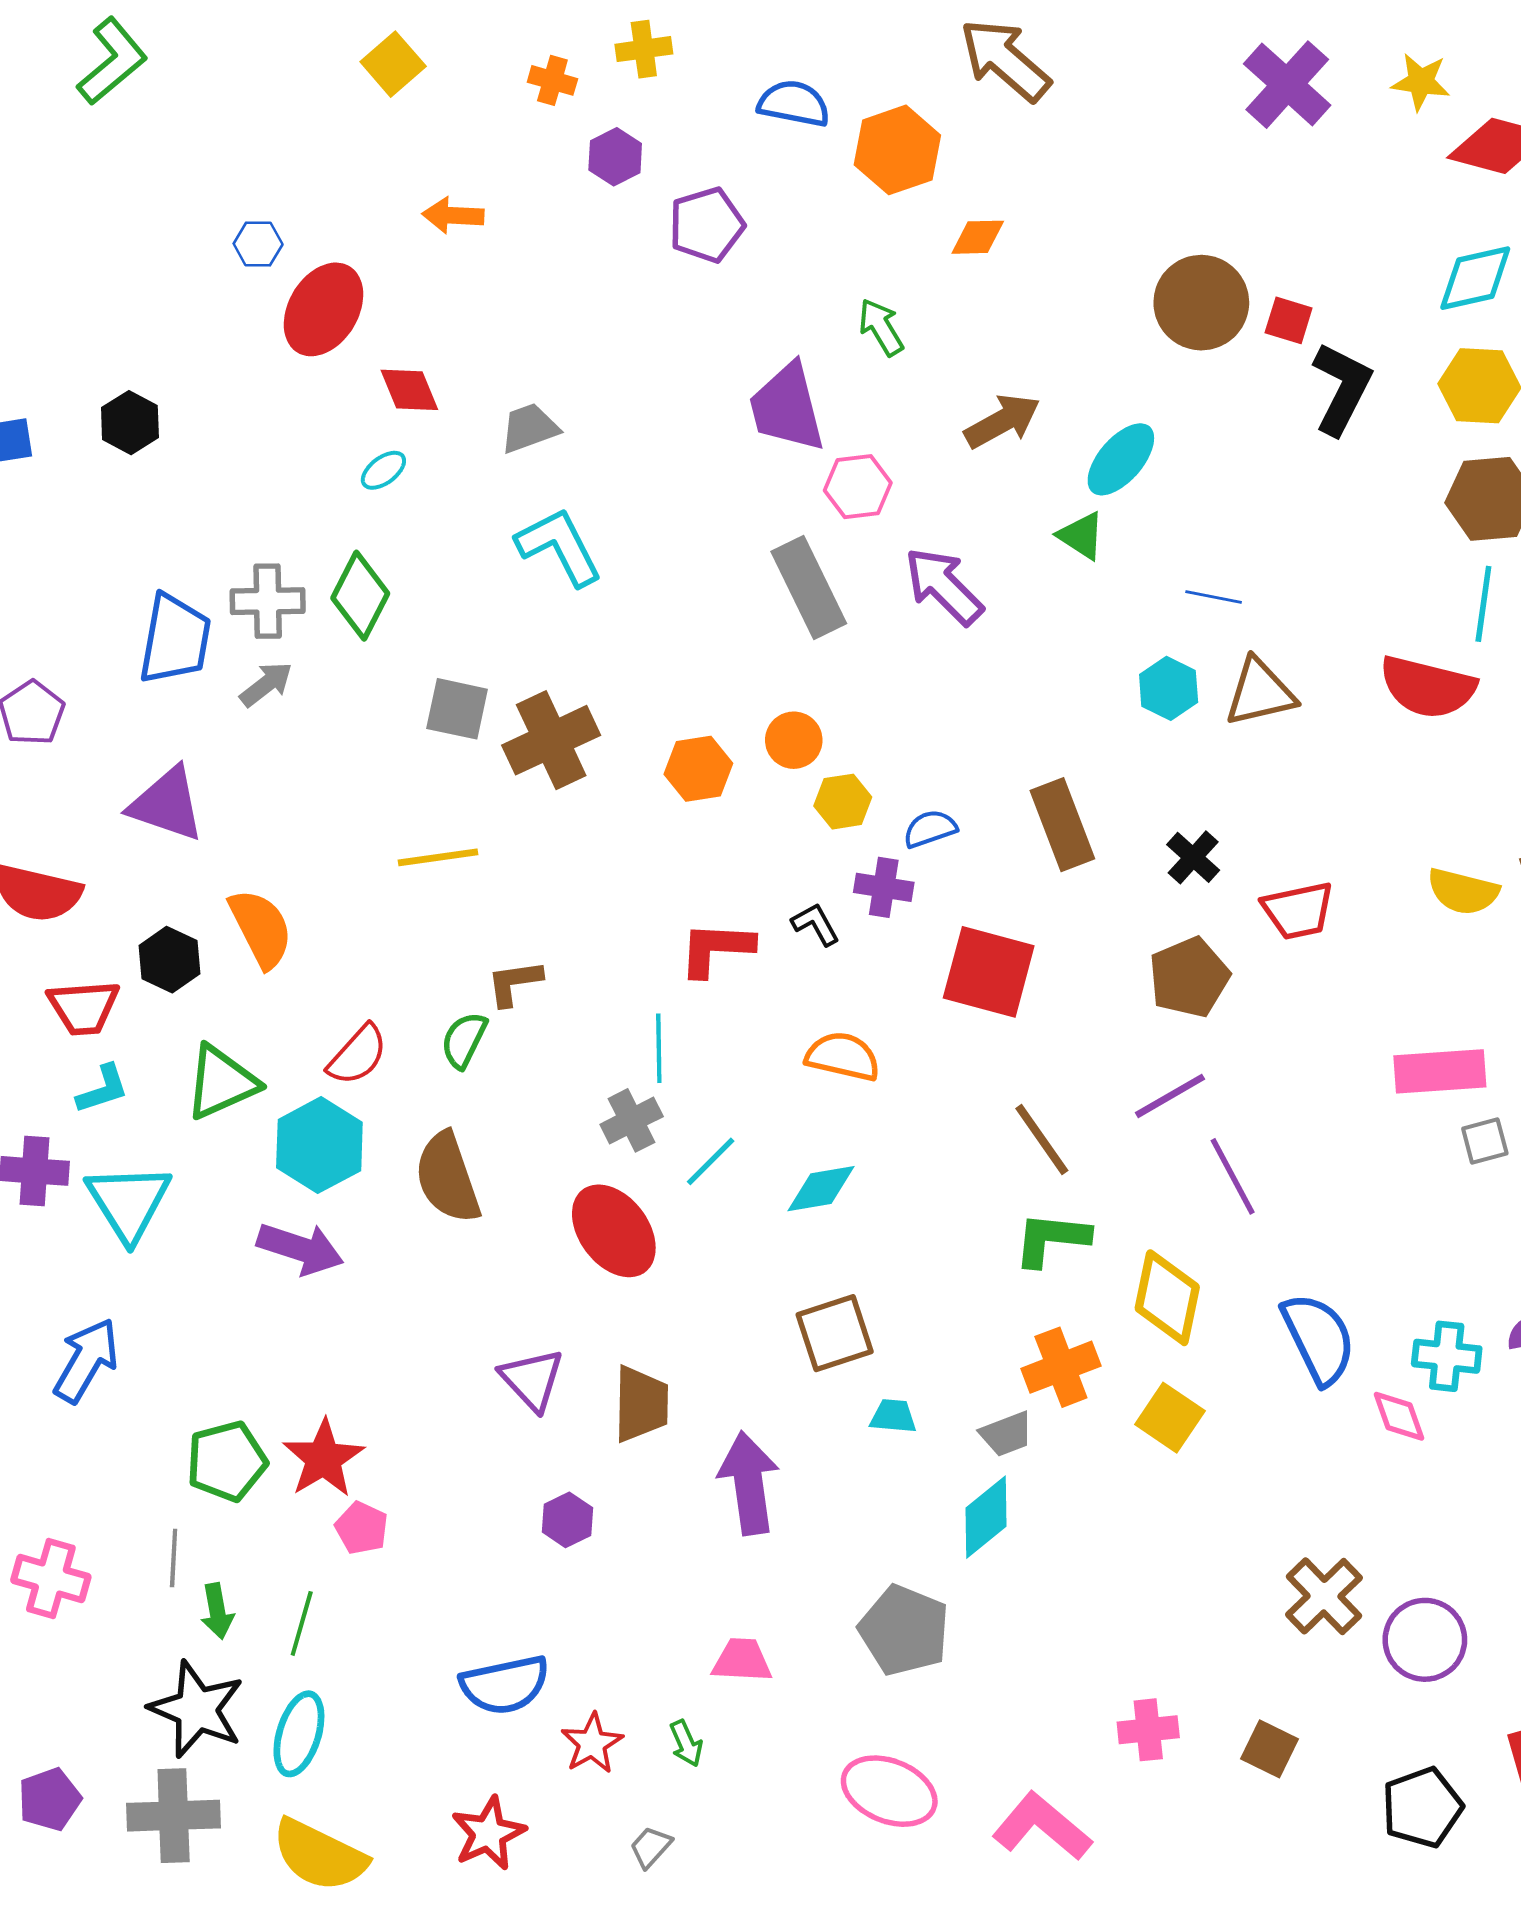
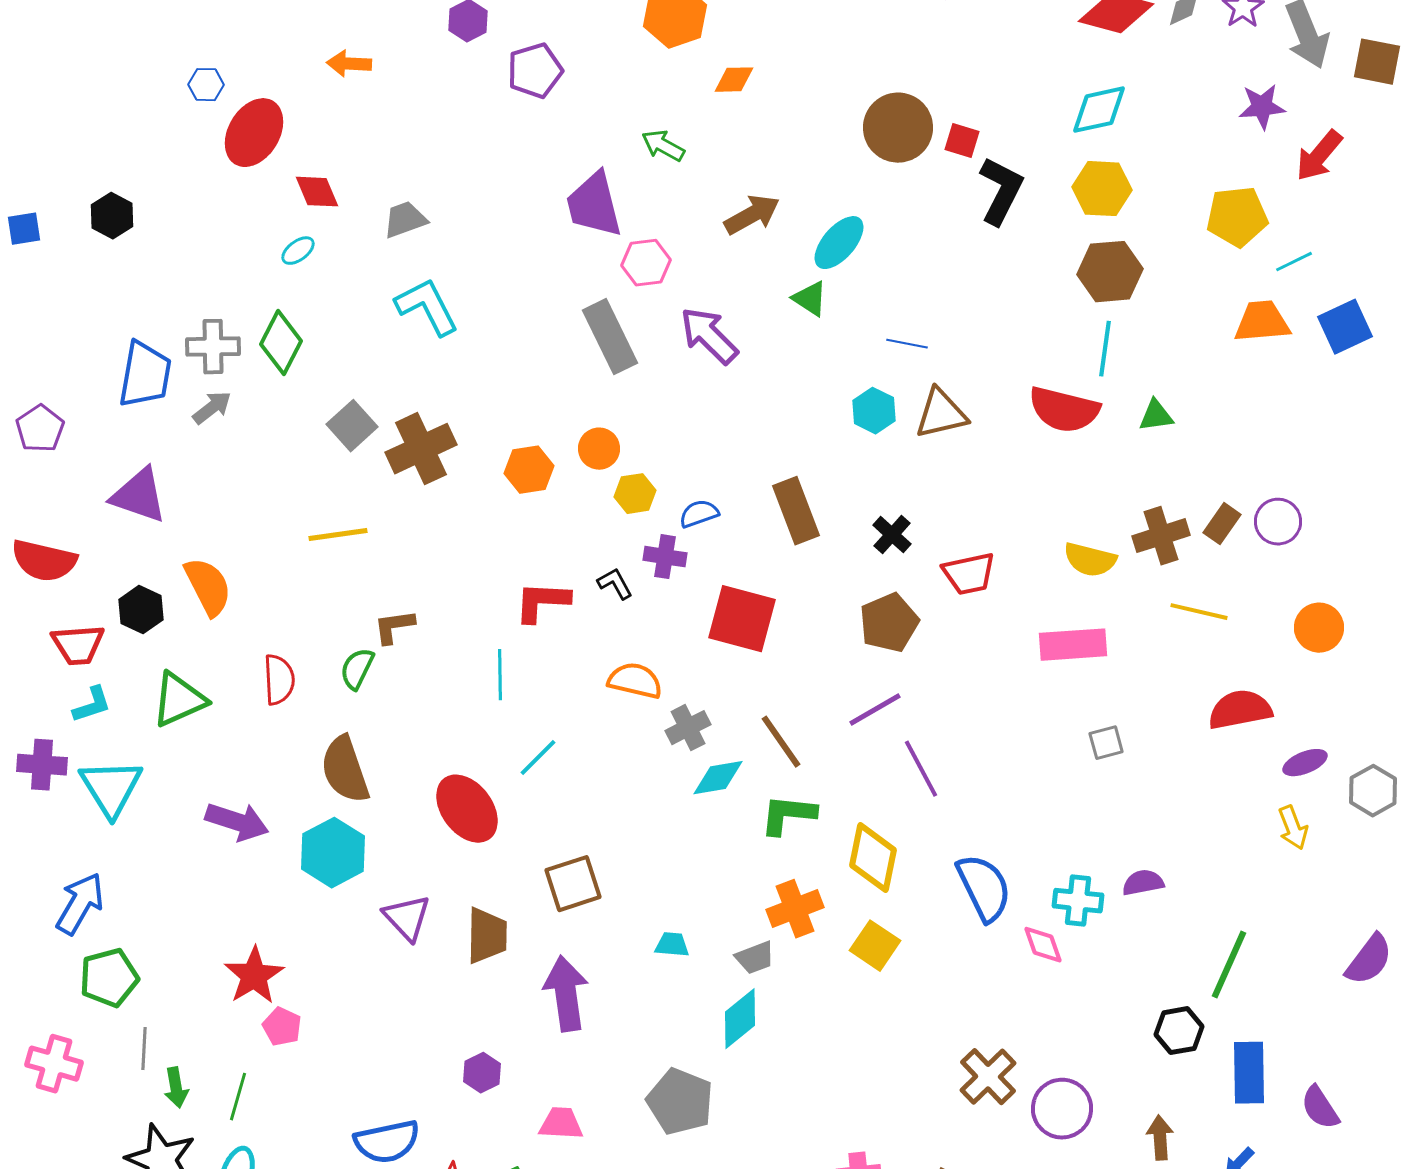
green arrow: (881, 327) -> (663, 146), turned -30
gray square: (457, 709) -> (352, 426), turned 36
red semicircle: (358, 1055) -> (279, 680), turned -45
pink rectangle: (1440, 1071) -> (1073, 645), moved
gray cross: (632, 1120) -> (688, 728), moved
cyan hexagon: (319, 1145) -> (333, 853), moved
cyan diamond: (821, 1189) -> (718, 778), moved
brown square: (835, 1333) -> (573, 884), moved
green pentagon: (227, 1461) -> (109, 978), moved
purple hexagon: (567, 1520) -> (482, 1073), moved

